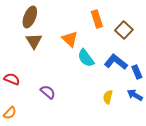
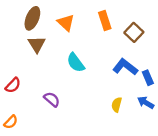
orange triangle: (70, 39) -> (66, 23), moved
cyan semicircle: (86, 58) -> (76, 63), moved
red semicircle: (12, 79) -> (13, 85), turned 112

